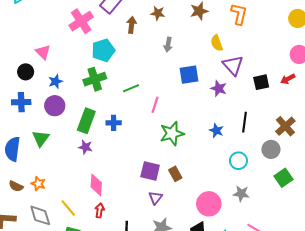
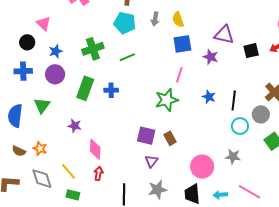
yellow semicircle: (217, 43) -> (178, 20), moved
gray arrow: (168, 45) -> (155, 19), moved
cyan pentagon: (103, 50) -> (125, 23), moved, turned 30
purple triangle: (233, 65) -> (224, 35), turned -35
pink line: (155, 105) -> (179, 75), moved
black line: (245, 122) -> (234, 101), moved
purple star: (85, 147) -> (75, 126), moved
cyan circle: (238, 161) -> (240, 126), moved

